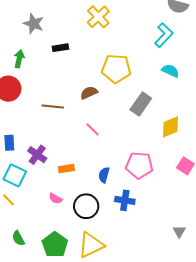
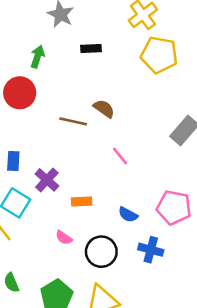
yellow pentagon: (116, 69) -> (159, 55), moved
brown semicircle: (89, 93) -> (104, 109), moved, turned 54
blue semicircle: (104, 175) -> (128, 215), turned -84

